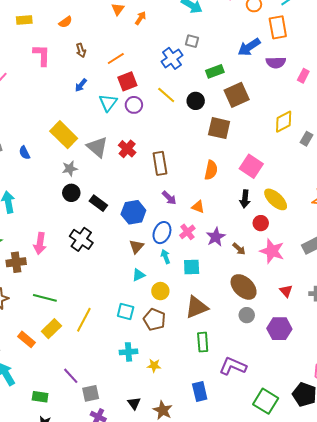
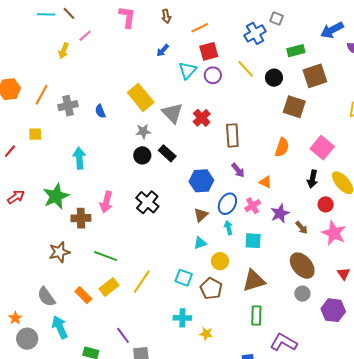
black rectangle: (98, 203) -> (167, 153), moved

